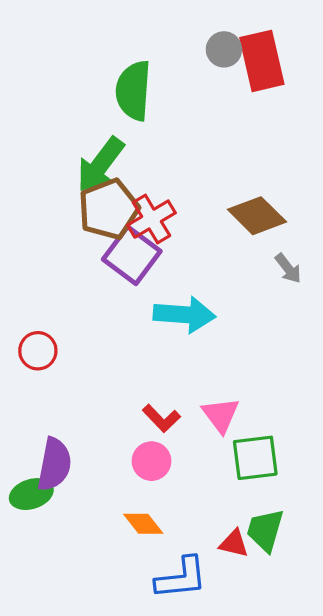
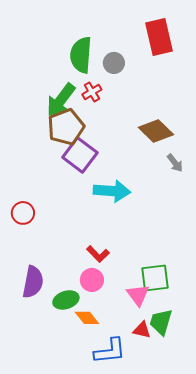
gray circle: (224, 49) -> (114, 63), moved
red cross: (152, 219) -> (92, 92), moved, size x0.7
pink triangle: (221, 415) -> (138, 295), moved
green ellipse: (31, 494) -> (66, 300), moved

